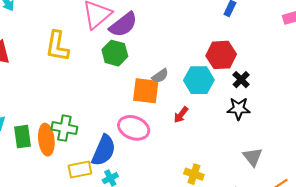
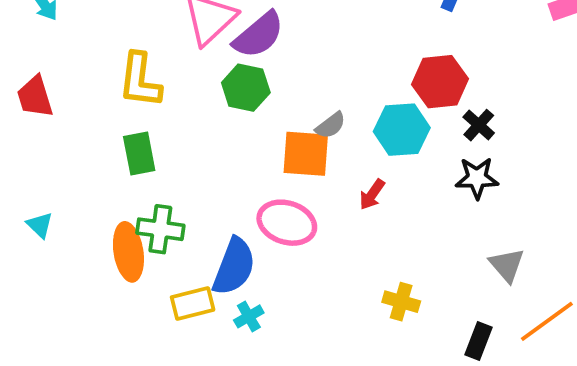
green rectangle: (23, 137) -> (139, 153), moved

